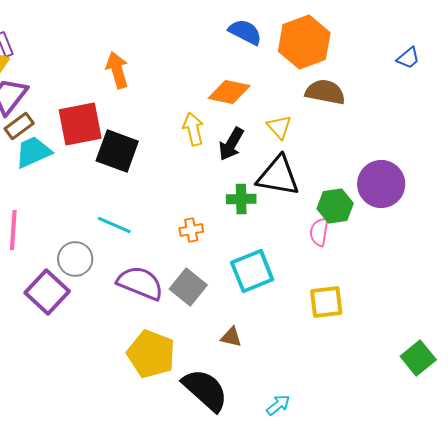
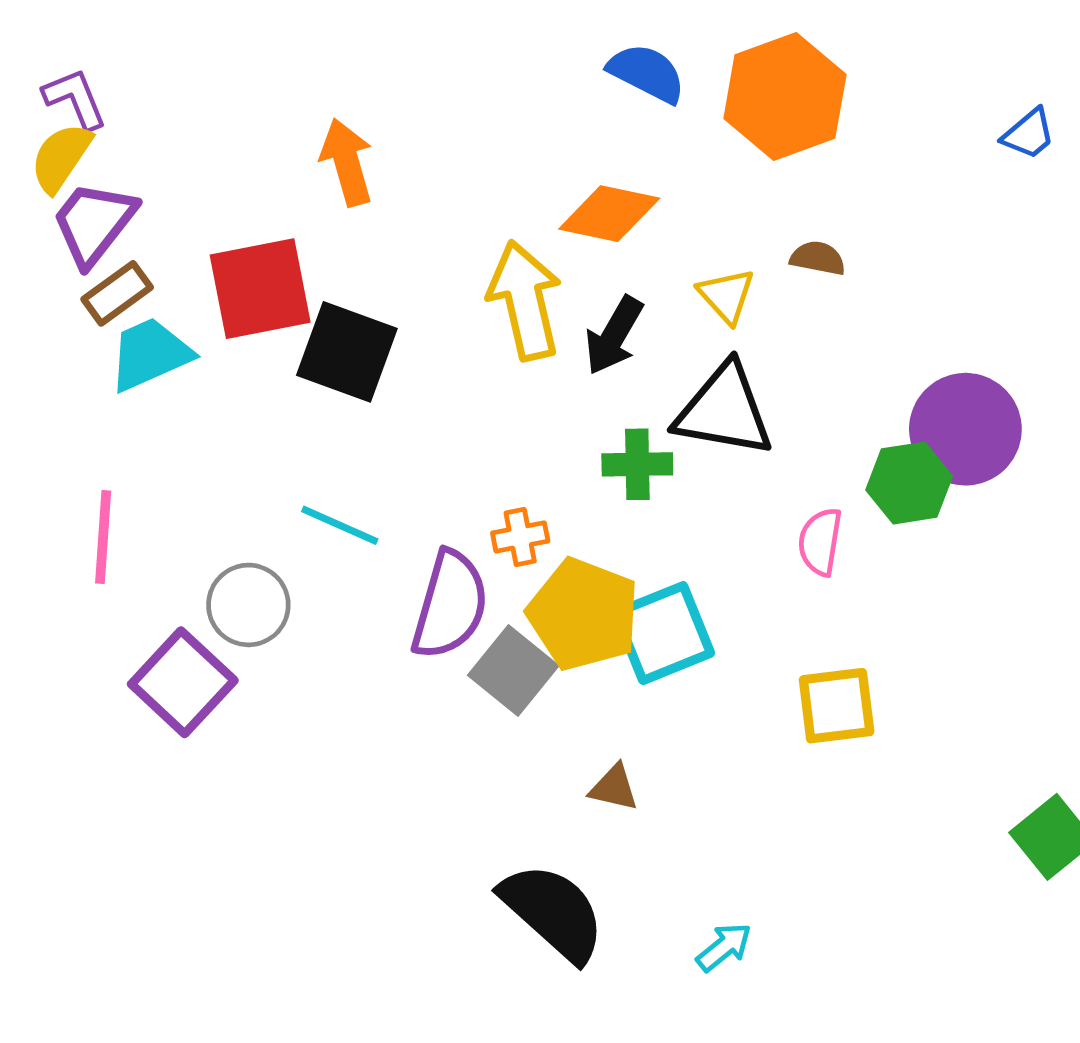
brown semicircle: (325, 92) -> (818, 258), moved, size x0.6
yellow arrow: (193, 129) -> (525, 300), size x1.5
green hexagon: (335, 206) -> (909, 483), moved
purple semicircle: (140, 283) -> (450, 605), moved, turned 84
yellow pentagon: (151, 354) -> (583, 614), moved

